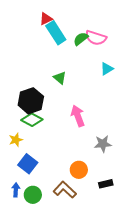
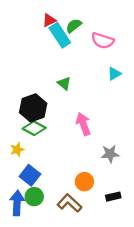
green semicircle: (81, 39) -> (74, 26), moved
blue arrow: (16, 190) -> (17, 203), size x1.6
green circle: (33, 195) -> (34, 197), moved

